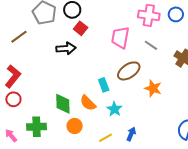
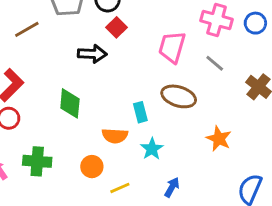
brown ellipse: (129, 71) -> (179, 96), turned 45
orange star: (153, 88) -> (219, 139), moved
orange semicircle: (88, 103) -> (115, 136), turned -48
green diamond: (63, 104) -> (70, 103), moved
yellow line: (105, 138) -> (120, 188), moved

